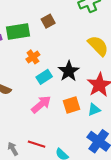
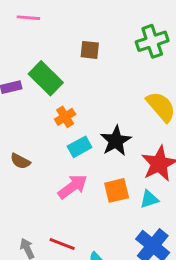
brown square: (48, 21) -> (90, 50), moved, turned 32
green rectangle: (18, 31) -> (46, 78), turned 50

